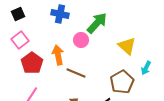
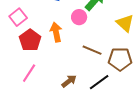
brown line: (76, 73) -> (92, 50), moved
brown pentagon: (122, 82) -> (120, 59), turned 30

